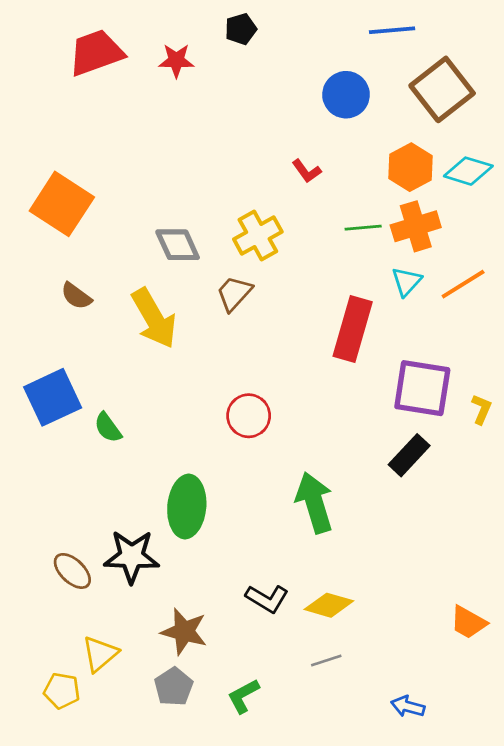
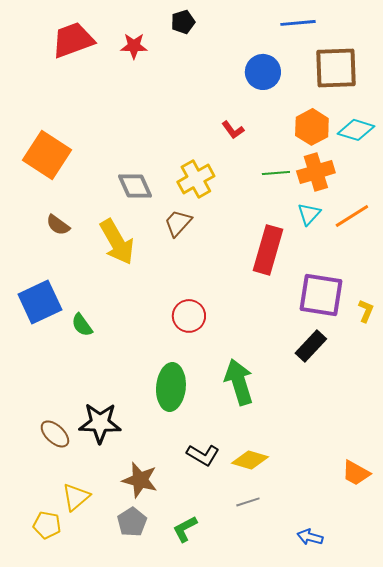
brown square: (442, 89) -> (336, 68), turned 36
green ellipse: (187, 507) -> (171, 387), moved

